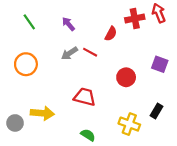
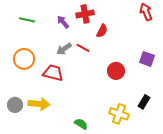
red cross: (135, 18) -> (85, 14), moved
green line: (29, 22) -> (27, 20), turned -42
red trapezoid: (85, 97) -> (53, 73), moved
gray circle: (15, 123) -> (15, 105), moved

